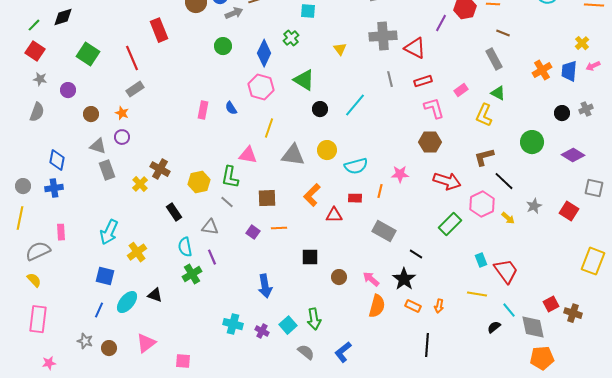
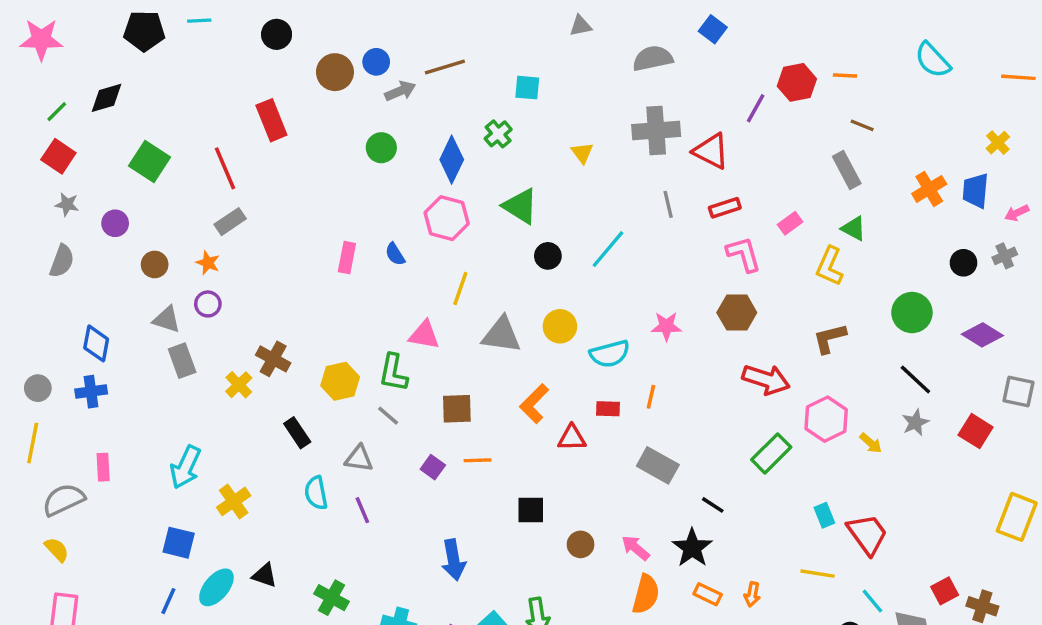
pink arrow: (593, 66) -> (1017, 213), moved
pink star: (400, 174) -> (666, 326), moved
black line: (504, 181) -> (915, 380), moved
green cross: (192, 274) -> (332, 598), moved, turned -30

